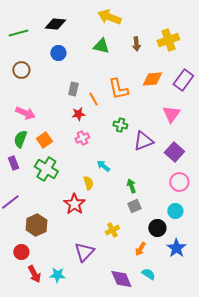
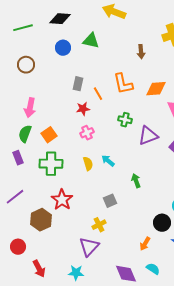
brown arrow: (136, 44) -> (141, 52), moved
green triangle: (101, 46) -> (91, 41), moved
orange diamond: (152, 79) -> (156, 89), moved
pink arrow: (25, 113) -> (30, 108), turned 78
green cross: (46, 169) -> (51, 164), turned -30
yellow semicircle: (88, 183) -> (88, 164), moved
red star: (74, 204) -> (62, 200), moved
gray square: (134, 206) -> (110, 201), moved
yellow cross: (112, 230) -> (99, 225), moved
red circle: (21, 252) -> (18, 247), moved
cyan star: (57, 275) -> (76, 273), moved

